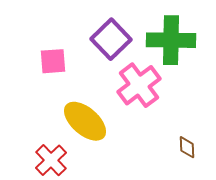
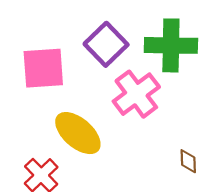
pink square: (53, 61) -> (43, 68), size x1.5

